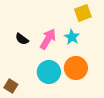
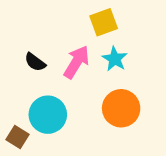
yellow square: (83, 13) -> (104, 22), moved
cyan circle: (49, 72) -> (48, 115), moved

